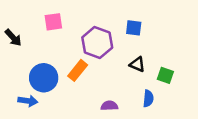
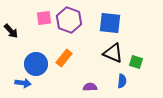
blue square: (134, 28) -> (110, 23), size x1.6
purple hexagon: (97, 42) -> (69, 20), moved
black triangle: (137, 64) -> (113, 53), size x1.5

